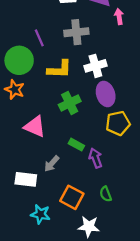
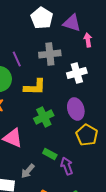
white cross: (95, 66) -> (77, 73), moved
yellow pentagon: (118, 123) -> (87, 135), turned -30

